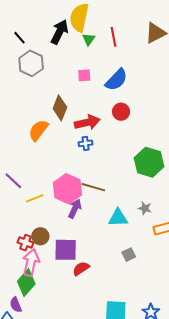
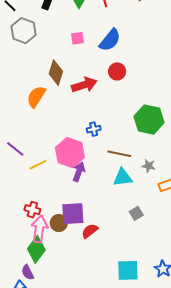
blue cross: (86, 143) -> (94, 129), moved
brown line: (93, 187) -> (119, 154), moved
brown circle: (40, 236) -> (59, 223), moved

